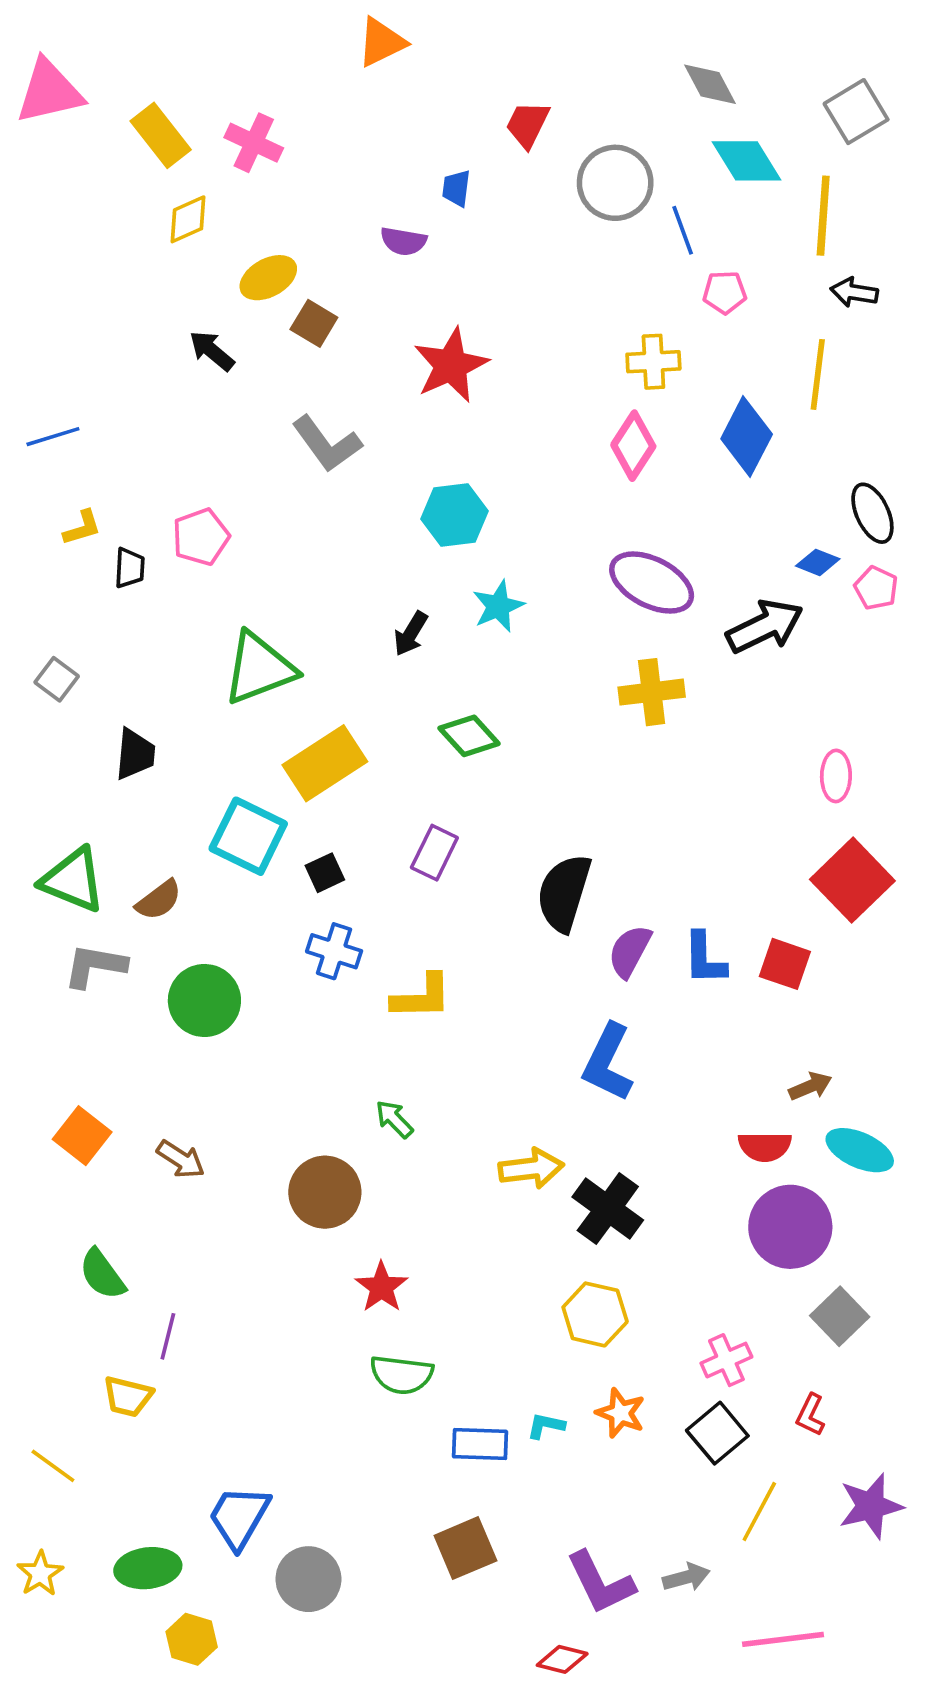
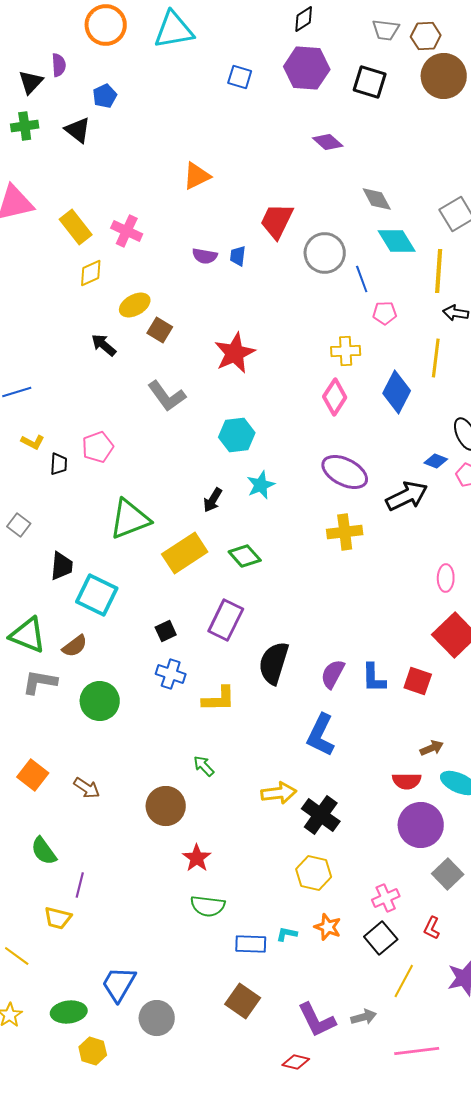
red trapezoid: (527, 124) -> (277, 221), size x1.4
purple semicircle: (403, 241) -> (205, 256), moved
yellow L-shape: (82, 528) -> (33, 442), turned 45
yellow rectangle: (325, 763) -> (185, 553), moved
cyan square: (248, 836) -> (97, 595), moved
purple rectangle: (434, 853) -> (226, 620), size x1.4
black semicircle: (564, 893) -> (274, 663), moved
brown square: (465, 1548) -> (243, 1001), turned -32

